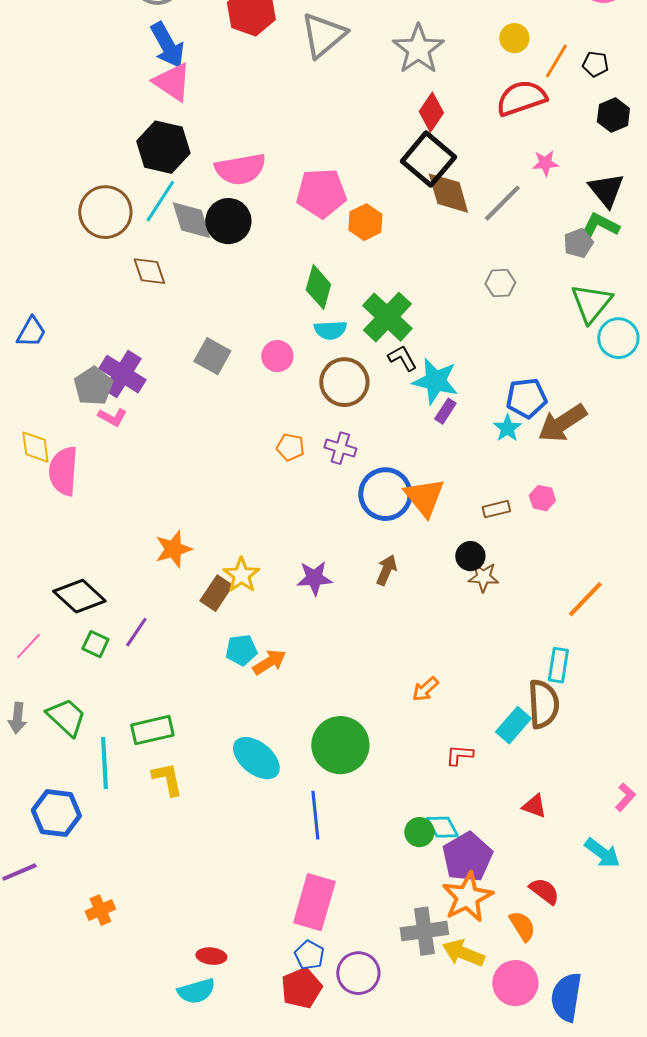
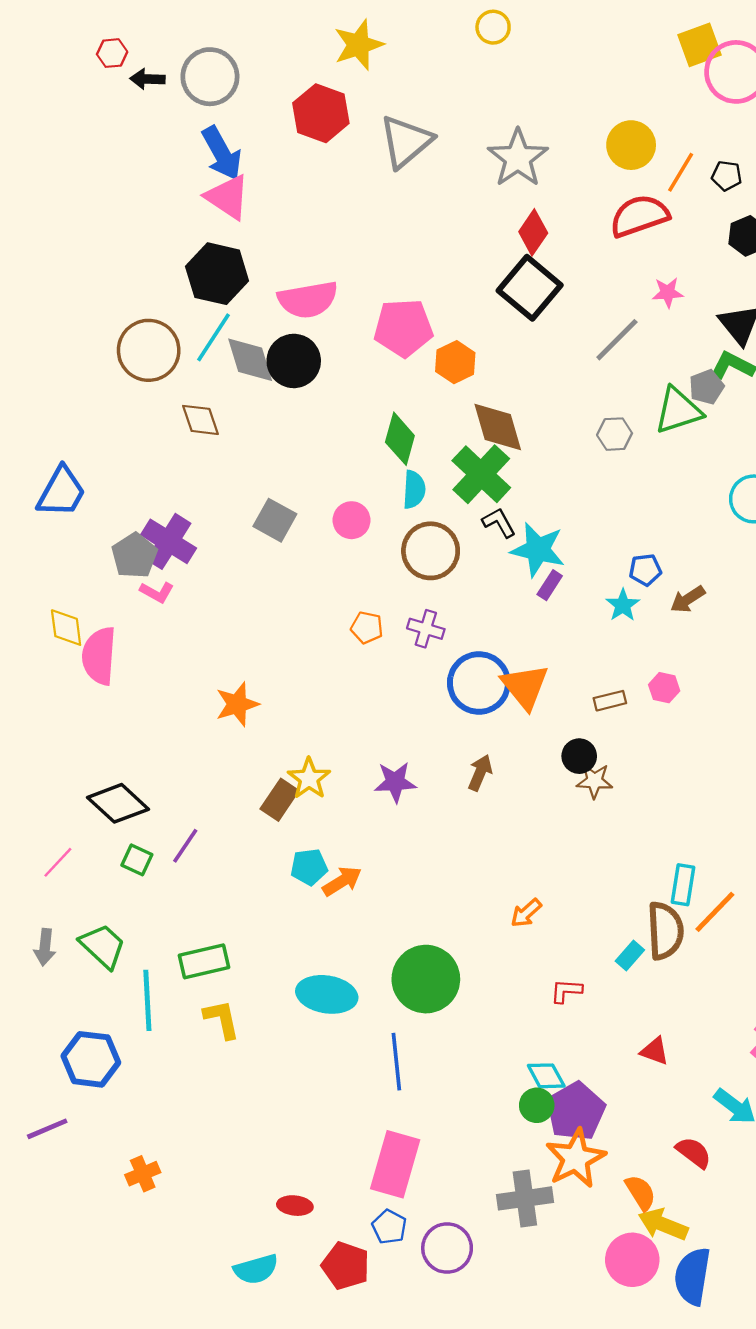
yellow circle: (514, 38) -> (631, 145), size x1.4
brown diamond: (448, 193) -> (498, 427), moved
green triangle: (591, 303) -> (678, 410), moved, turned 33
cyan semicircle: (330, 330) -> (414, 490), turned -84
blue trapezoid: (31, 332) -> (61, 492), size x1.4
blue pentagon: (526, 398) -> (645, 570), size x0.7
brown arrow: (562, 423) -> (688, 599), size x0.6
orange star: (173, 549) -> (237, 704), moved
orange line: (585, 599) -> (715, 912), moved
cyan rectangle: (513, 725) -> (630, 955), size x0.7
cyan ellipse: (256, 758) -> (327, 994), turned -30
green circle: (419, 832) -> (537, 1105), moved
red semicircle: (544, 891) -> (694, 1152), moved
yellow arrow: (463, 953) -> (663, 1224), moved
red ellipse: (211, 956) -> (295, 1206), moved
red pentagon: (301, 988) -> (346, 1266), moved, turned -30

